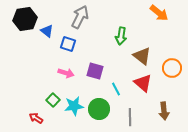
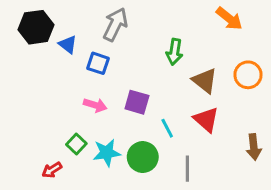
orange circle: (172, 68) -> (248, 75), moved
brown arrow: (164, 111) -> (254, 147), moved
red arrow: (36, 118) -> (52, 170), turned -64

